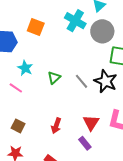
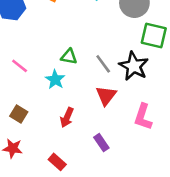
cyan star: (25, 68) -> (55, 79), moved
green triangle: (54, 78) -> (69, 57), turned 48
red triangle: (91, 123) -> (106, 96), moved

